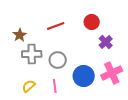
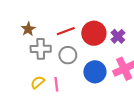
red circle: (92, 22) -> (94, 33), moved, size x1.5
red line: (56, 26) -> (66, 31), moved
pink line: (55, 86) -> (56, 84), moved

